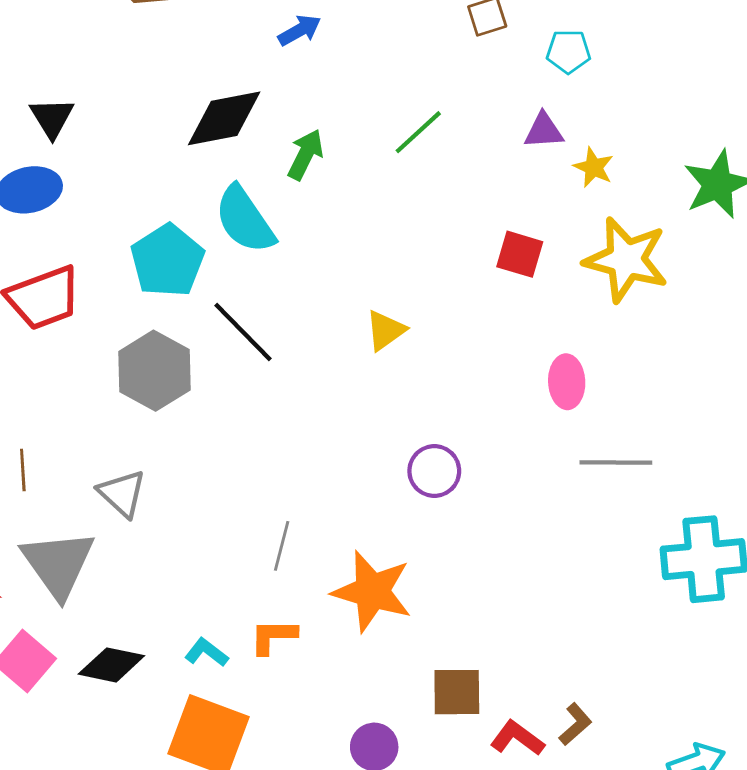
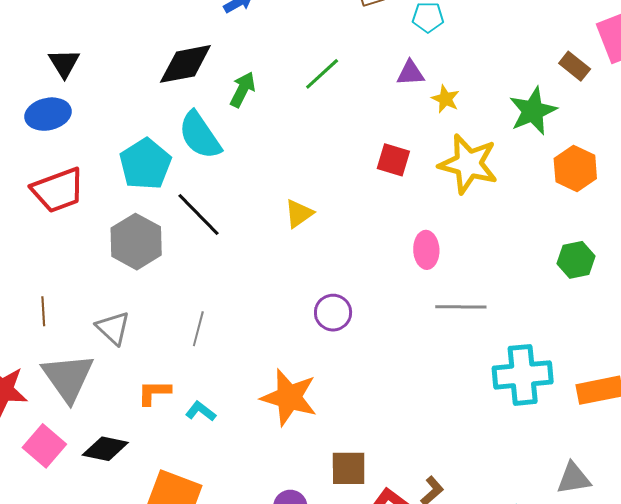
gray line: (282, 546) -> (198, 329), moved
orange L-shape: (273, 636) -> (154, 392), moved
cyan L-shape: (206, 652) -> (201, 411), moved

